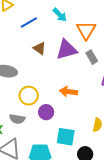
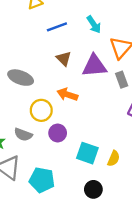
orange arrow: (69, 92) -> (67, 94), moved
cyan square: (66, 137) -> (87, 153), moved

